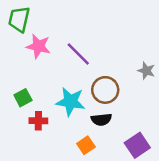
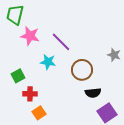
cyan star: (71, 102) -> (48, 62), moved, size x0.7
black semicircle: (101, 120) -> (93, 93), moved
orange square: (86, 145) -> (39, 113), moved

